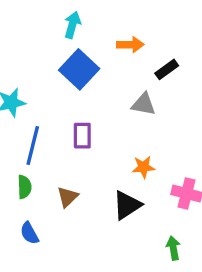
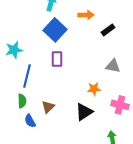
gray triangle: (144, 104) -> (113, 66), moved
purple rectangle: (82, 136) -> (57, 59), moved
blue semicircle: (29, 233) -> (30, 121), moved

